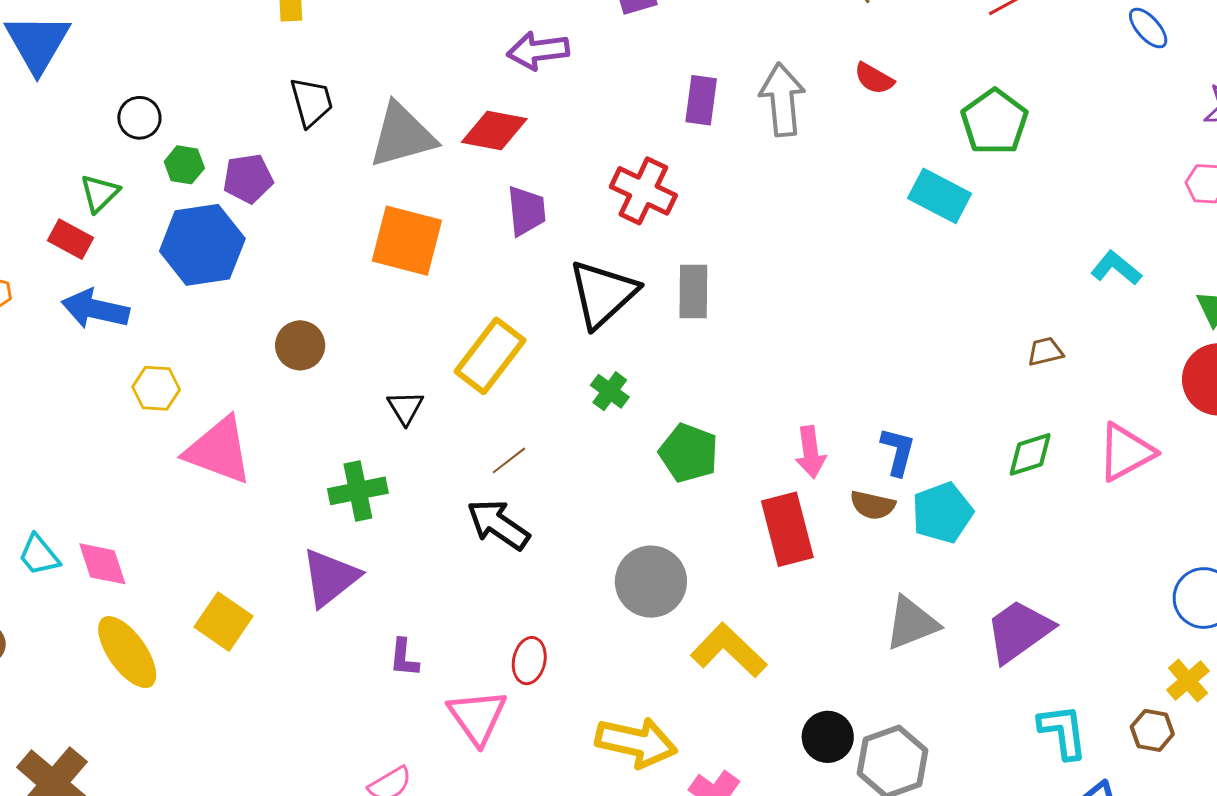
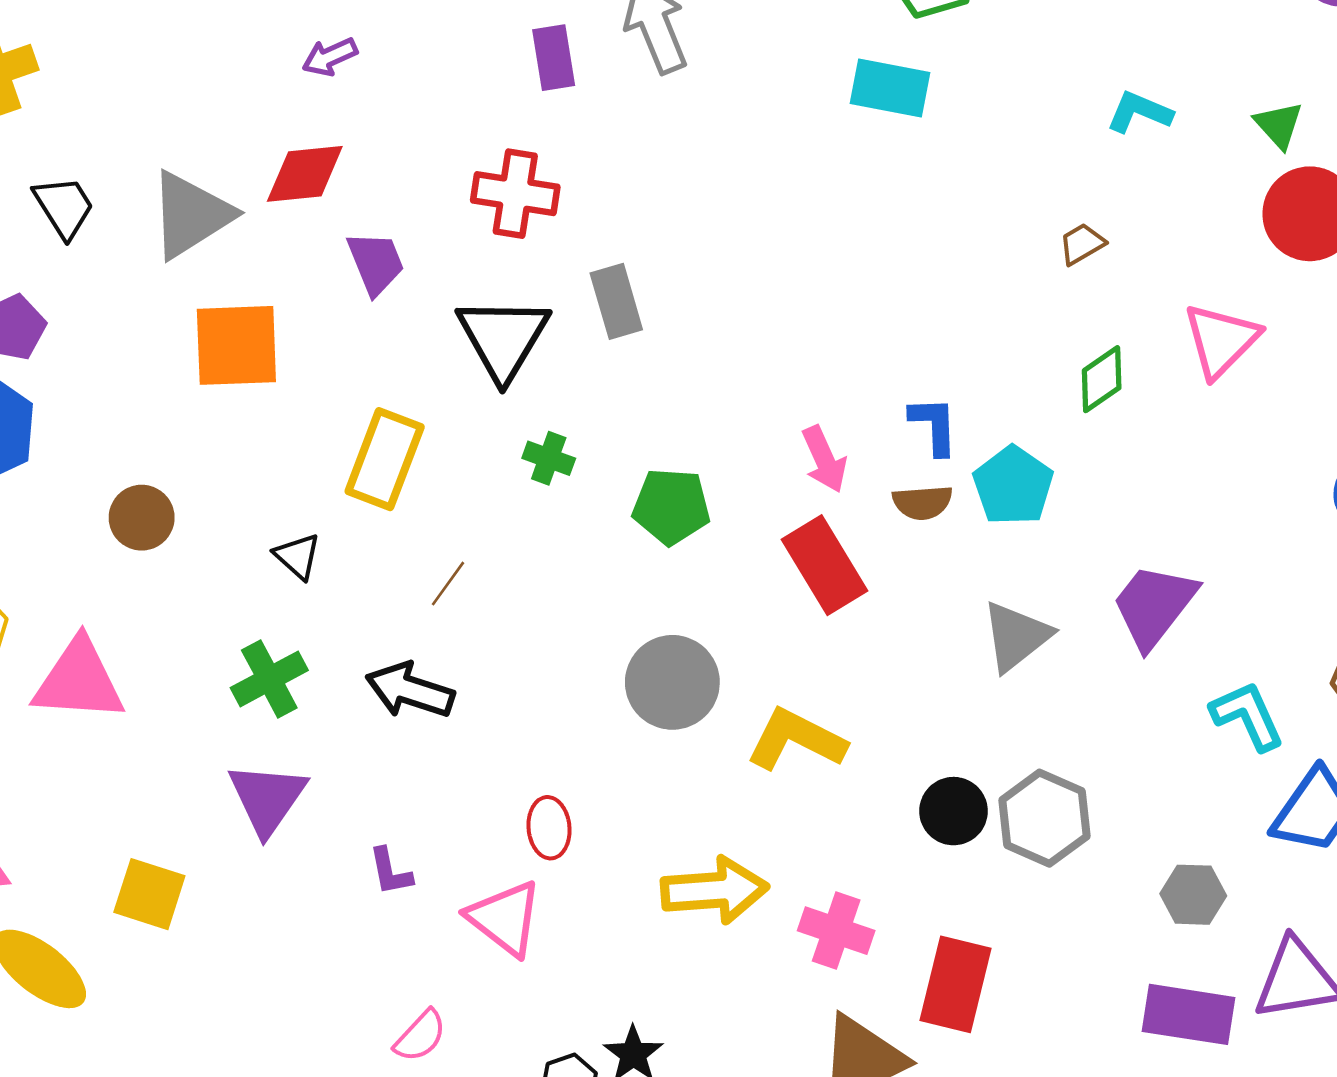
purple arrow: (538, 51) -> (330, 57), size x0.7
black arrow: (498, 525) -> (410, 690), moved

